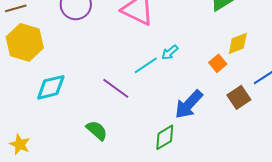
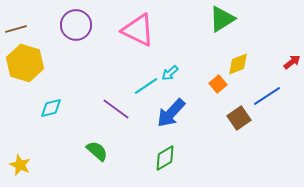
cyan diamond: (51, 87) -> (51, 108), size x0.7
blue arrow: (189, 104) -> (171, 113), moved

